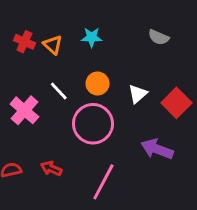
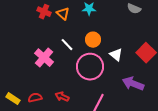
white triangle: (138, 94) -> (116, 55), moved, turned -40

